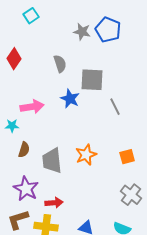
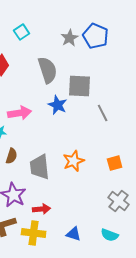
cyan square: (31, 16) -> (22, 32), moved
gray star: (82, 32) -> (70, 38), turned 30
gray semicircle: (60, 64) -> (48, 70), size x1.5

